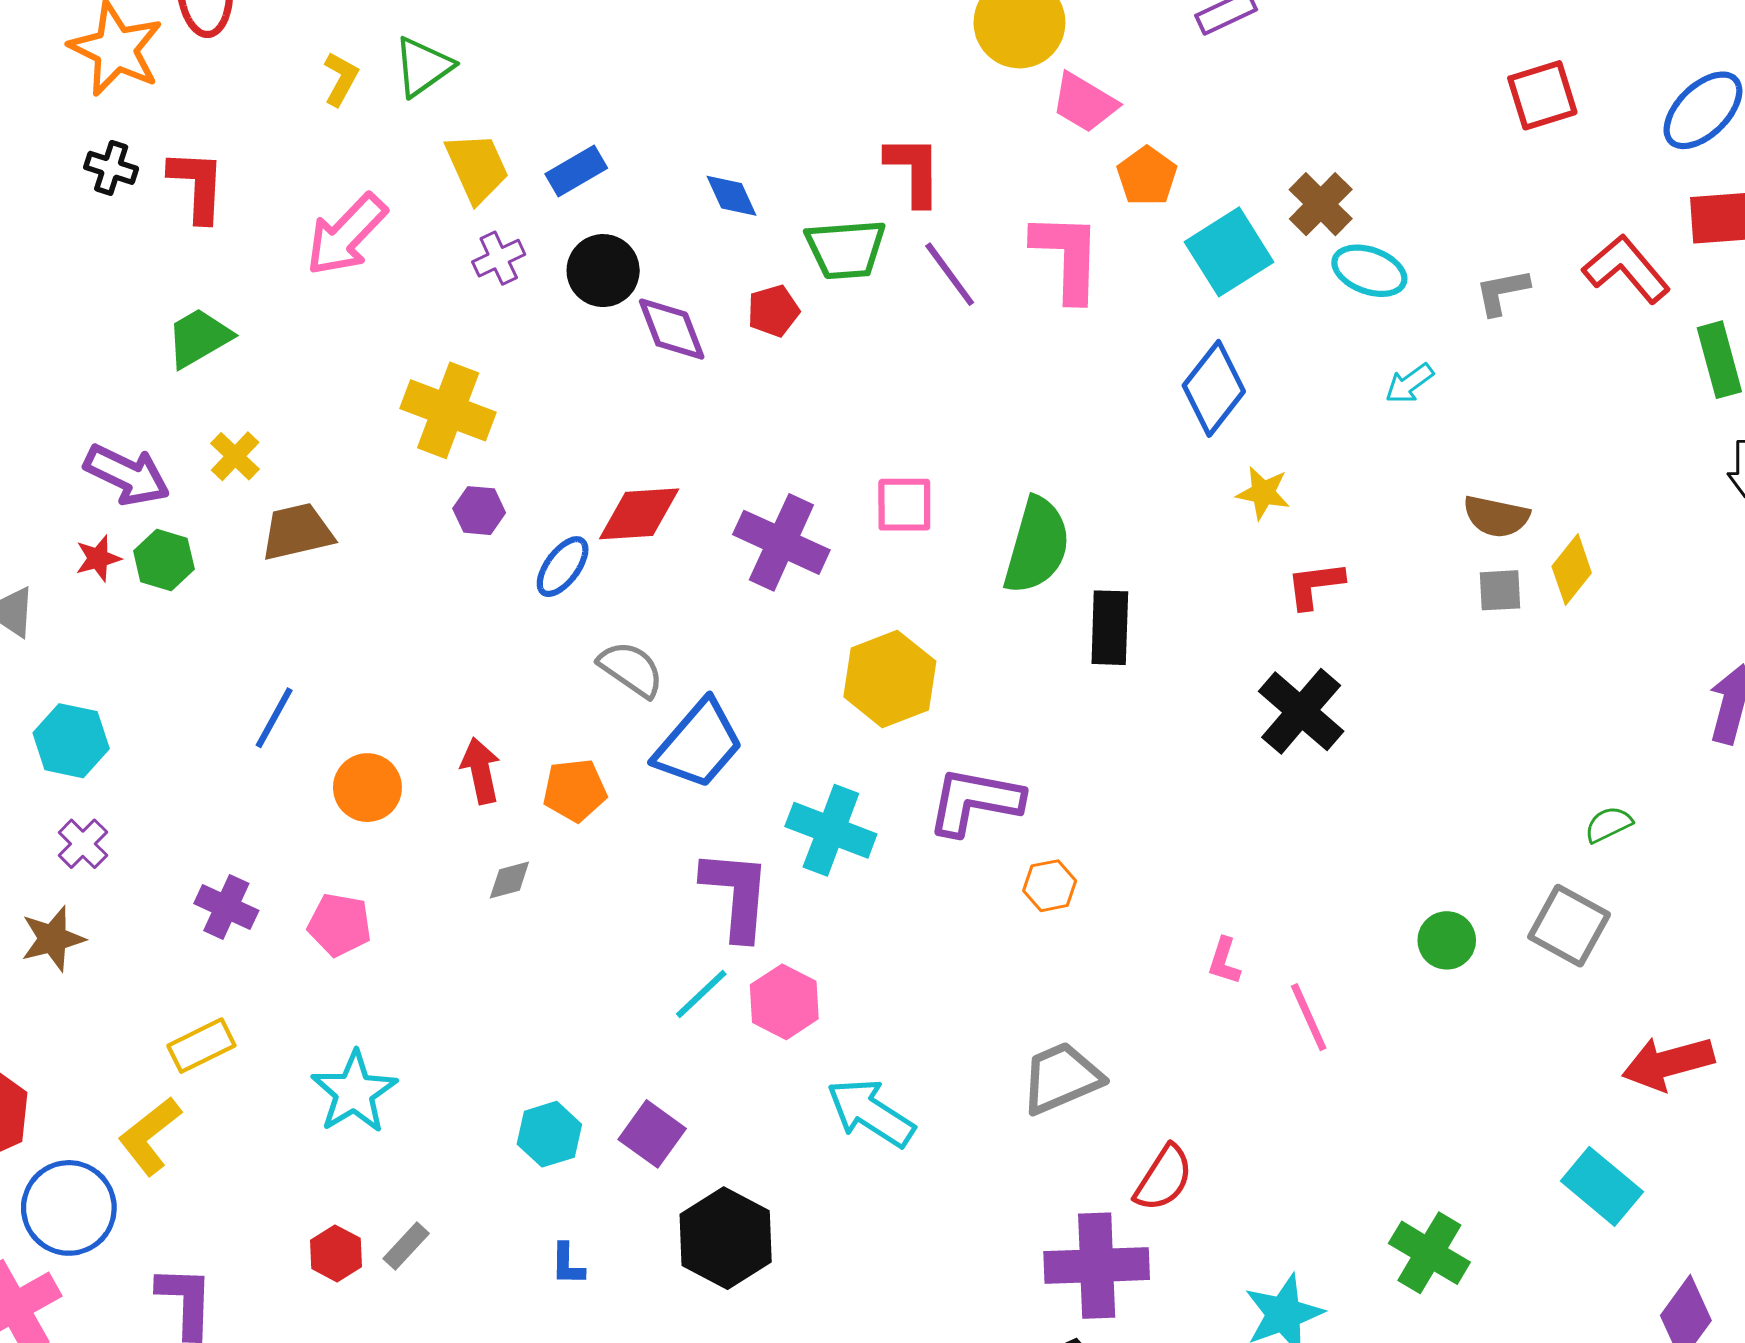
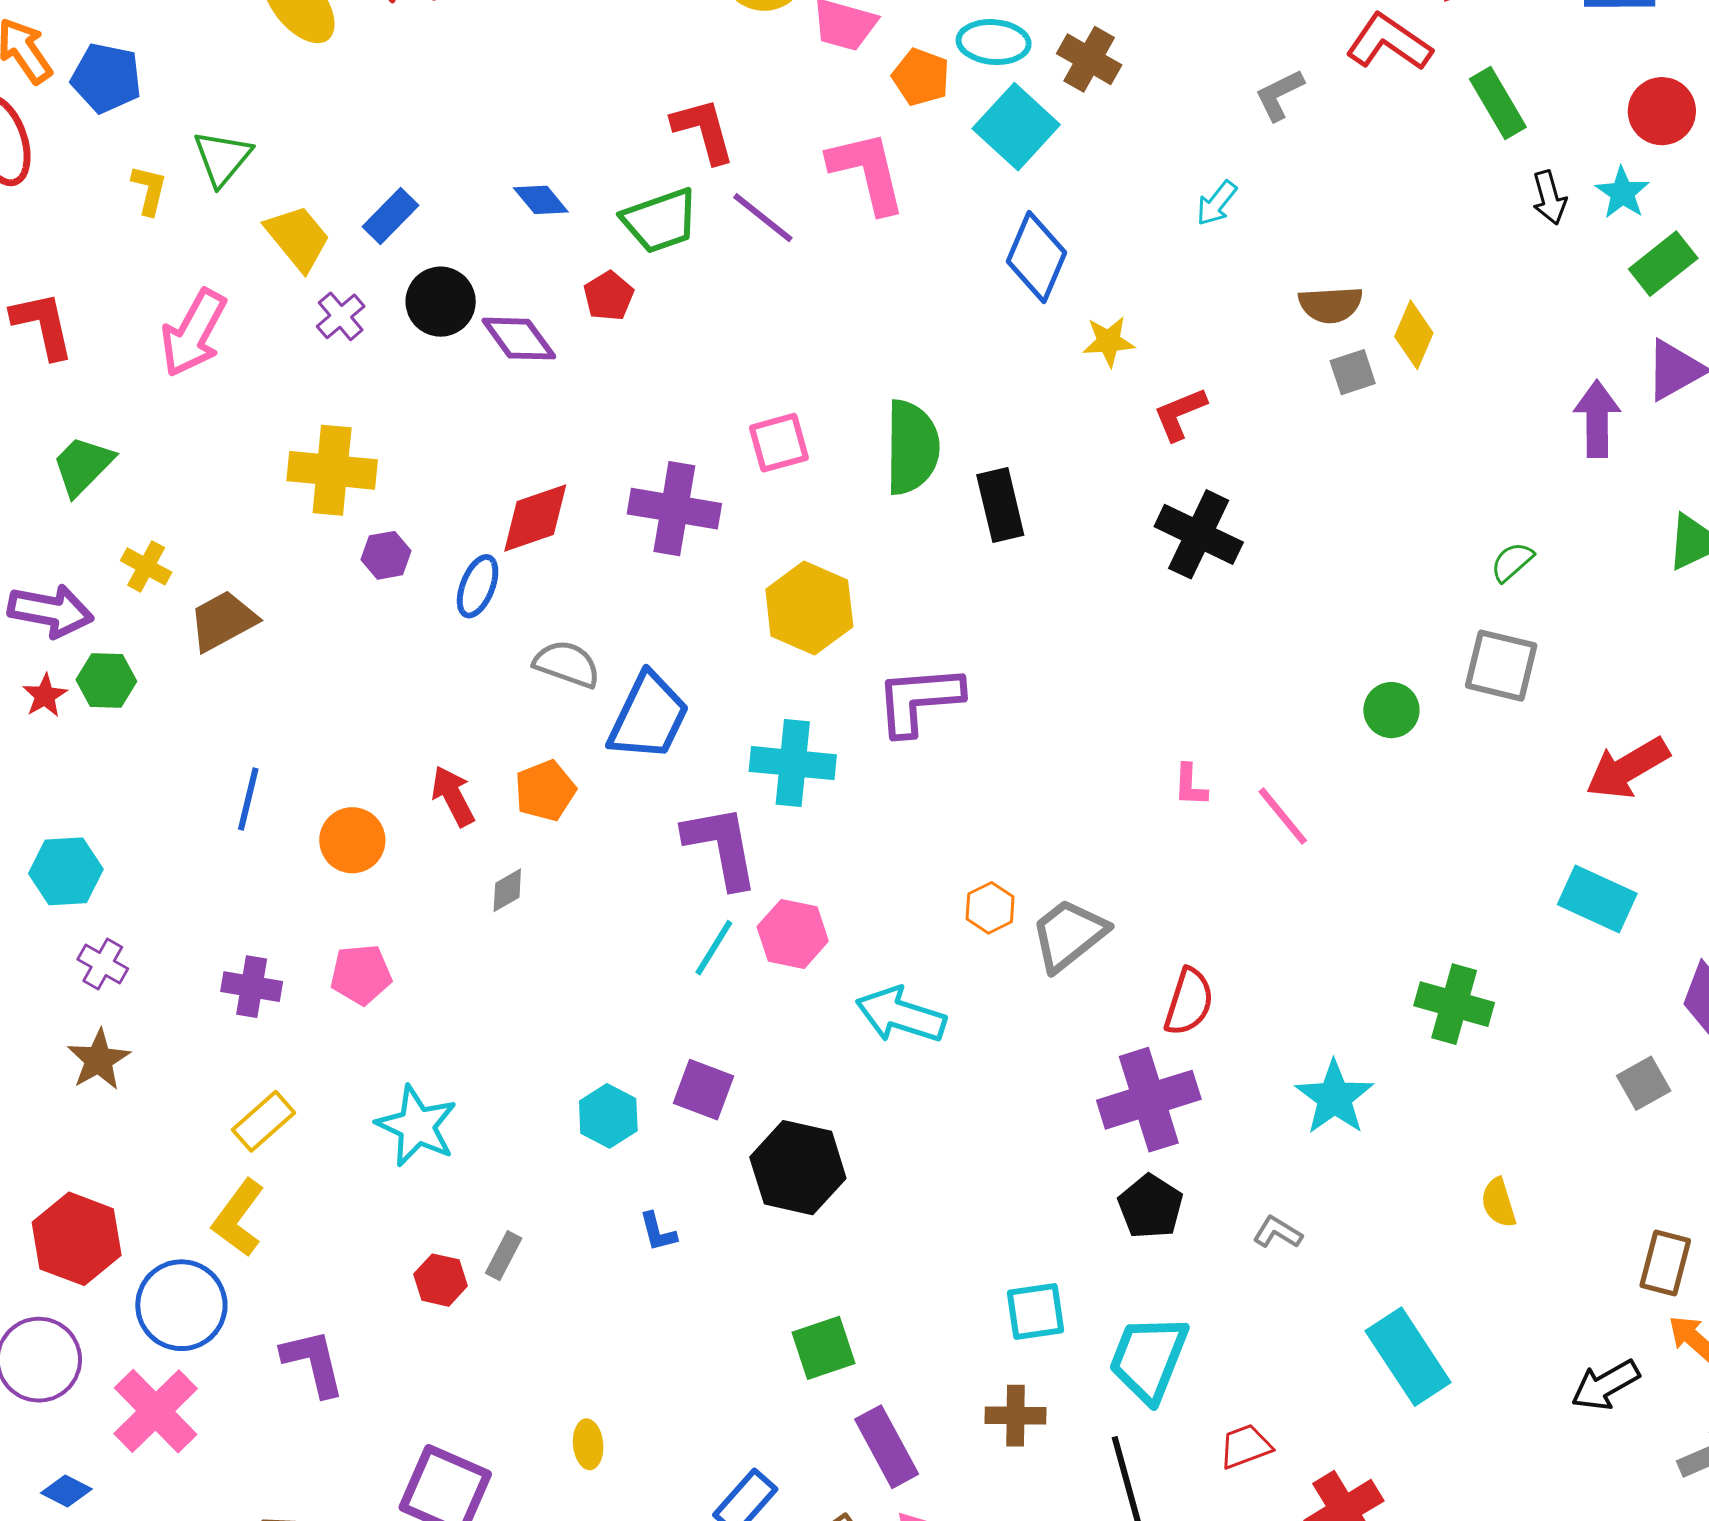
cyan ellipse: (1369, 271) -> (994, 42), moved
orange hexagon: (1050, 886) -> (990, 908), moved

